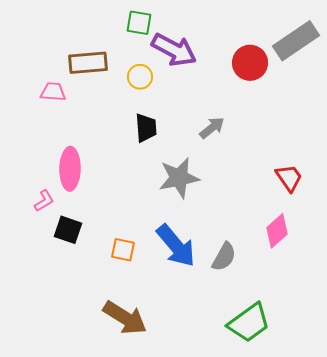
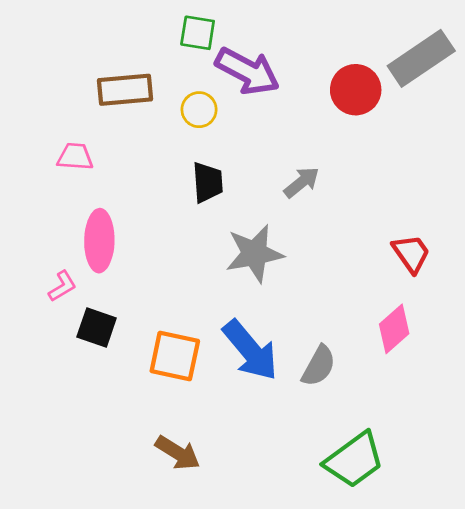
pink trapezoid: (53, 92) -> (75, 157), moved
orange square: (123, 250) -> (175, 356), size x1.5
brown arrow: (125, 318) -> (178, 453), size x0.7

